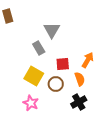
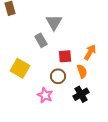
yellow square: (34, 76) -> (20, 68), moved
pink star: (31, 103) -> (45, 95), moved

